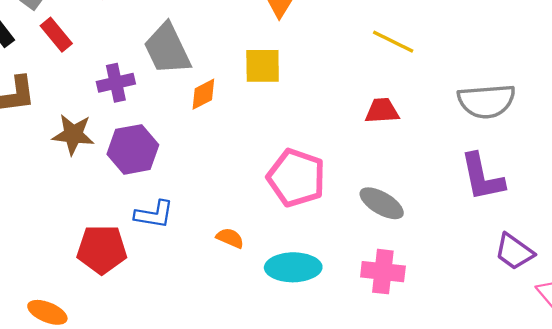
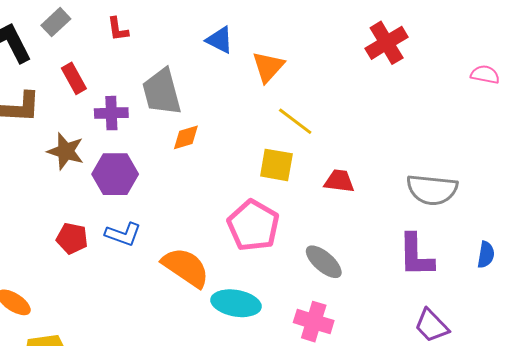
red rectangle: (56, 35) -> (74, 78), moved
yellow line: (393, 42) -> (295, 121), moved
yellow square: (263, 66) -> (276, 165), moved
orange semicircle: (230, 238) -> (186, 267), size x2.0
red pentagon: (102, 249) -> (72, 238), moved, size x0.7

